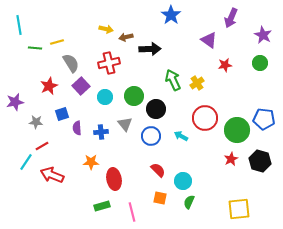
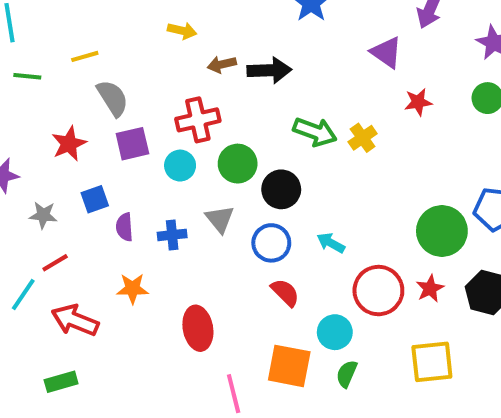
brown arrow: (126, 37) -> (222, 64), moved
green line: (35, 48) -> (27, 76), moved
red cross: (109, 63) -> (198, 120), moved
green arrow: (173, 80) -> (315, 132), turned 135
purple square: (81, 86) -> (132, 144), turned 30
red circle: (205, 118) -> (378, 291), moved
orange star: (91, 162) -> (132, 289), moved
red semicircle: (158, 170) -> (285, 292), moved
orange square: (160, 198) -> (289, 366), size x1.6
green rectangle: (102, 206) -> (61, 382), moved
yellow square: (239, 209) -> (432, 362), moved

